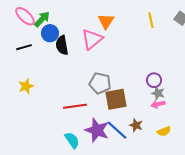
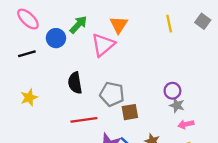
green arrow: (42, 19) -> (78, 25), moved
black semicircle: (62, 45) -> (75, 83), moved
brown square: (116, 99) -> (130, 112), size x0.7
pink arrow: (158, 104) -> (186, 124), moved

